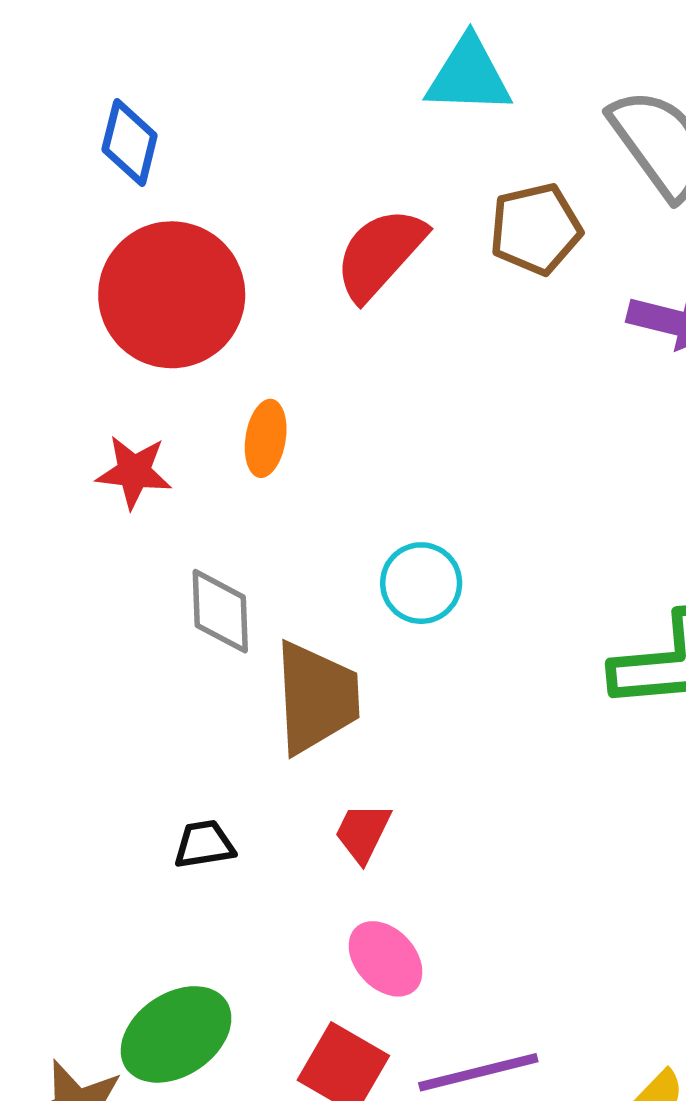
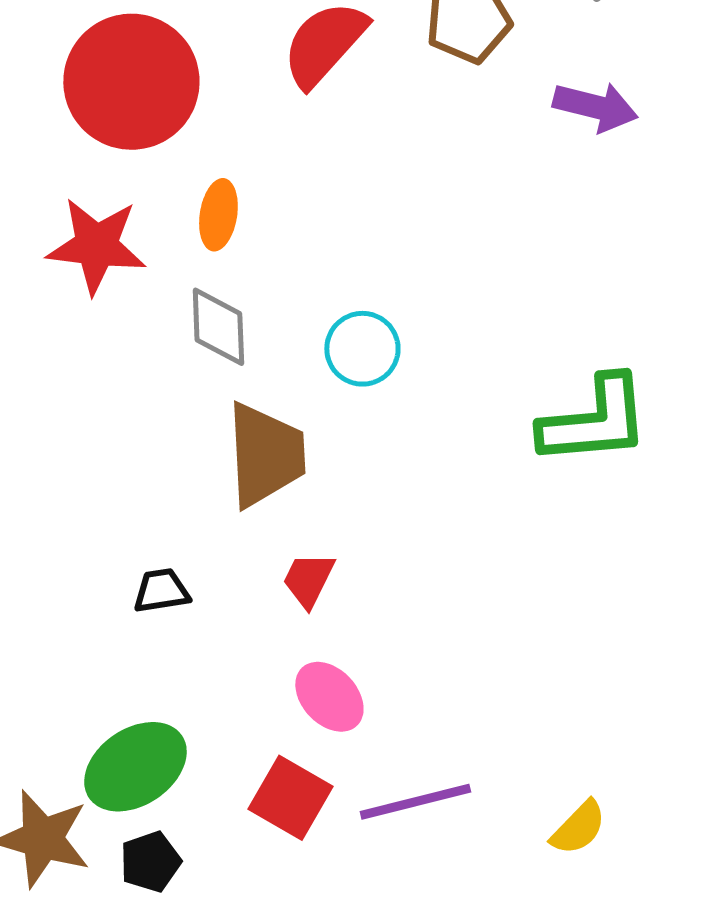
red star: (134, 472) -> (96, 246), size x1.4
gray diamond: (220, 611) -> (218, 327), moved

